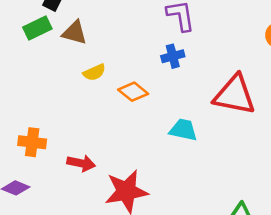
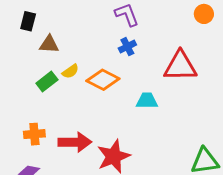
green rectangle: (37, 28) -> (47, 81), moved
orange diamond: (133, 92) -> (103, 80), size x1.4
red arrow: (81, 163) -> (75, 142), size x1.5

